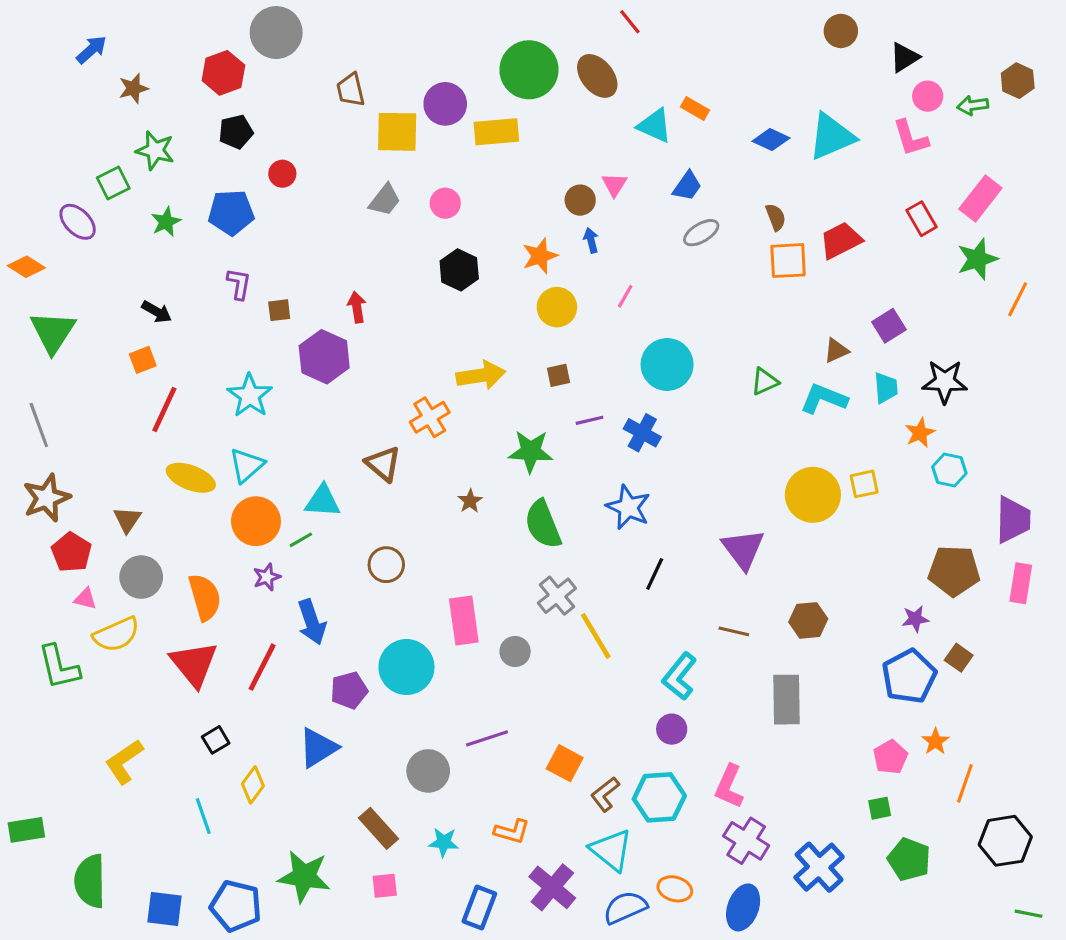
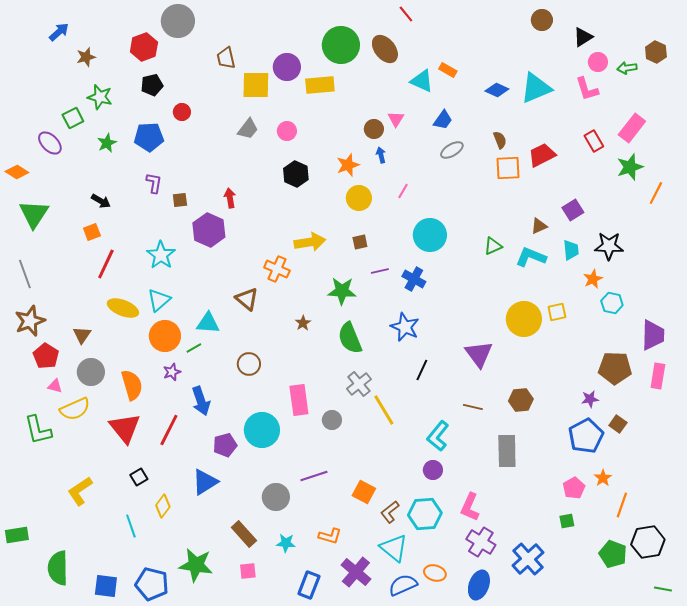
orange cross: (430, 417) -> (277, 269), turned -35
green pentagon: (909, 859) -> (613, 554), moved

